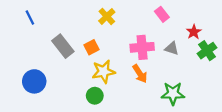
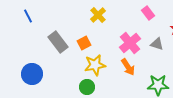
pink cross: (142, 47) -> (130, 43), turned -35

